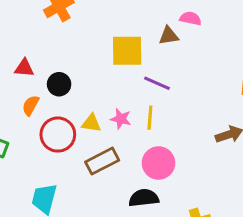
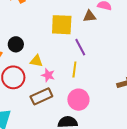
purple line: (157, 83) -> (80, 47), turned 36
pink star: (121, 119) -> (48, 75), moved
yellow triangle: (91, 123) -> (36, 61), moved

